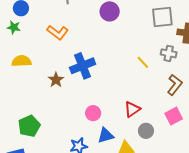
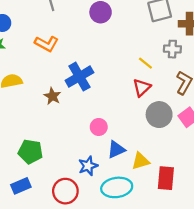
red triangle: (132, 109) -> (142, 88), moved
green pentagon: (29, 126) -> (30, 152), turned -30
gray circle: (146, 131) -> (159, 115), moved, size x1.5

